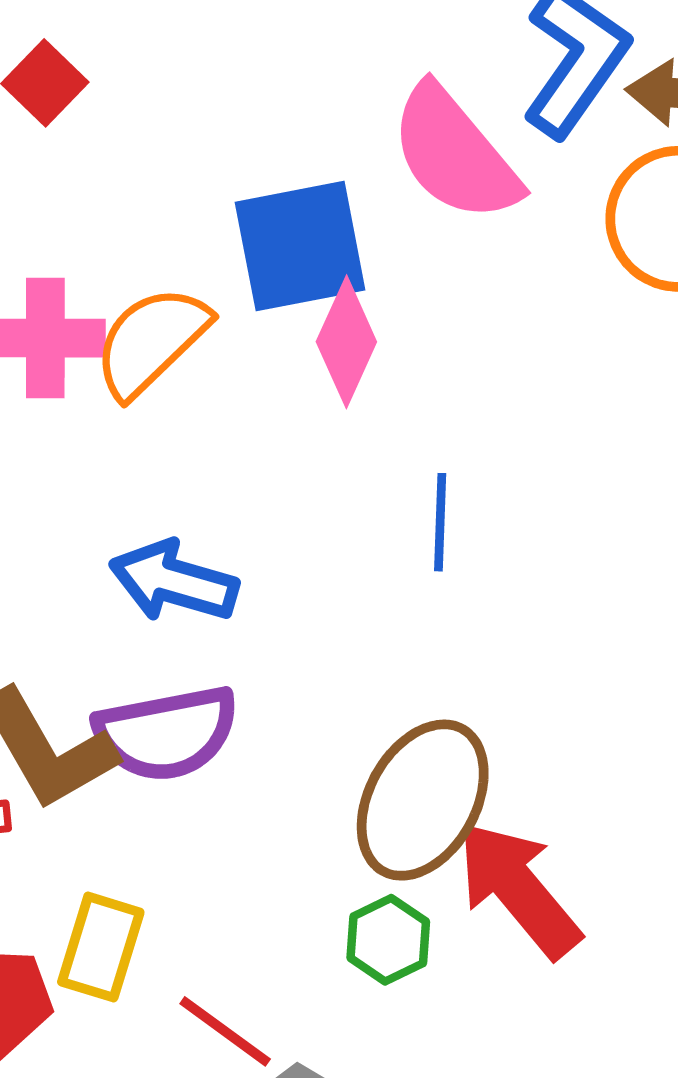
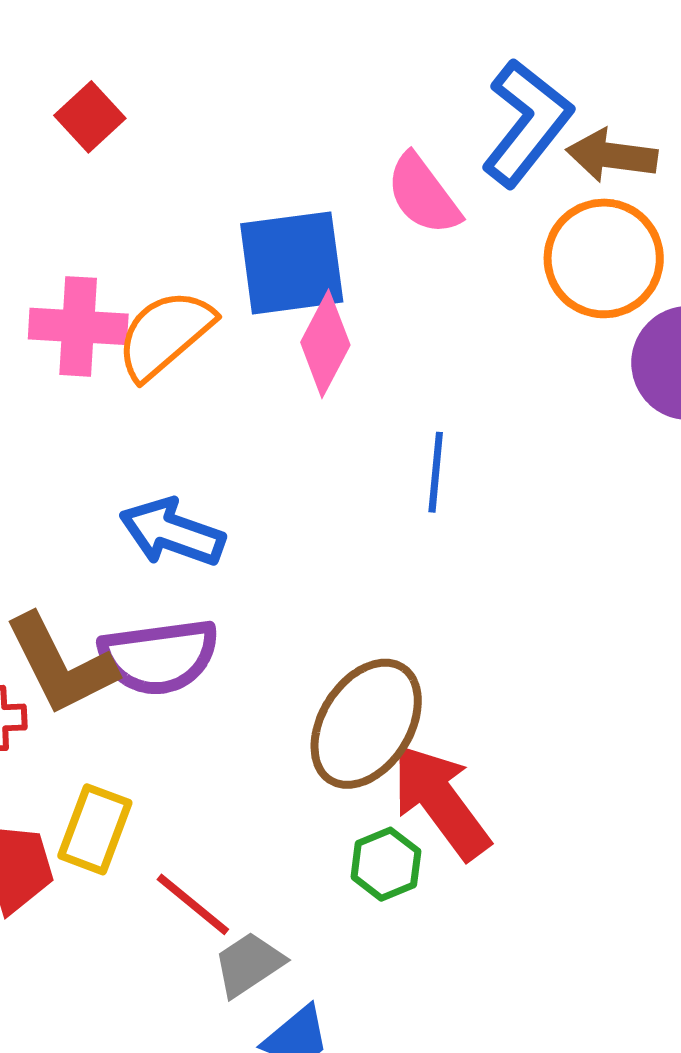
pink semicircle: (455, 154) -> (423, 194), size x0.7
blue line: (440, 522) -> (436, 472), moved
green hexagon: (388, 940) -> (386, 864), moved

